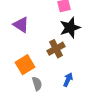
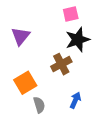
purple triangle: (21, 25) -> (21, 36), turned 36

